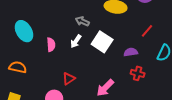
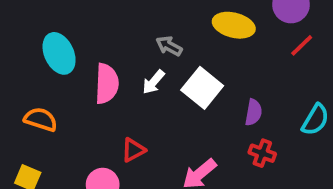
red line: (147, 31) -> (302, 45), moved
pink semicircle: (51, 45) -> (107, 84), size x1.5
purple semicircle: (131, 52) -> (253, 112), turned 104

